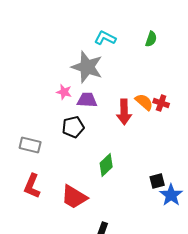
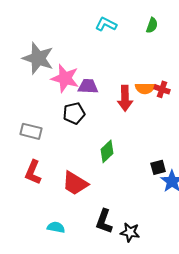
gray star: (87, 67) -> (38, 58), moved
pink star: (64, 92) -> (65, 78), size x1.8
orange semicircle: (144, 102) -> (145, 88), turned 138

